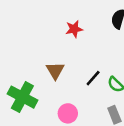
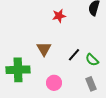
green cross: (22, 97) -> (18, 70), turned -30

